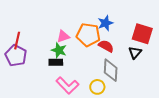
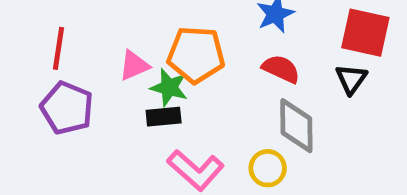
orange pentagon: (88, 35) -> (196, 55), moved
pink triangle: (63, 36) -> (134, 66), moved
red line: (17, 41) -> (59, 48), moved

